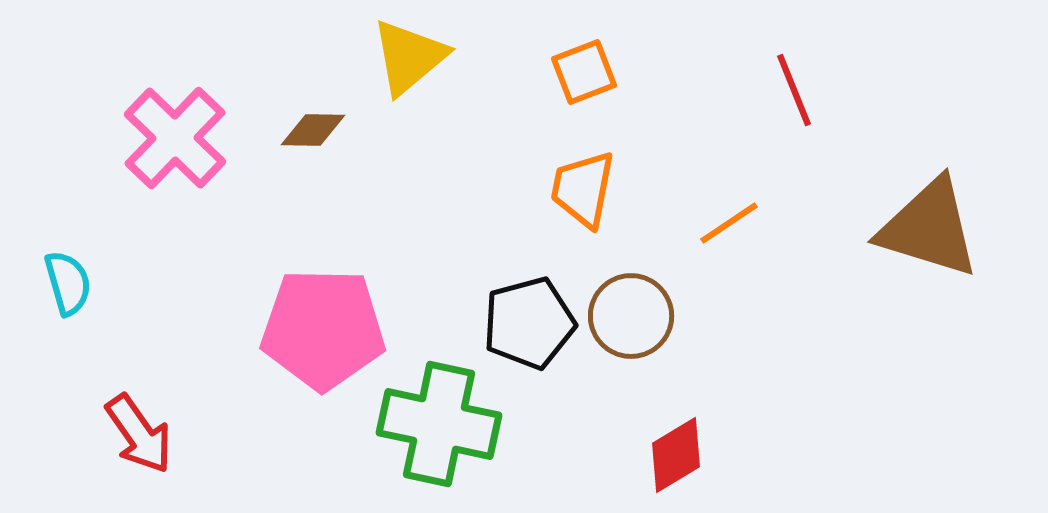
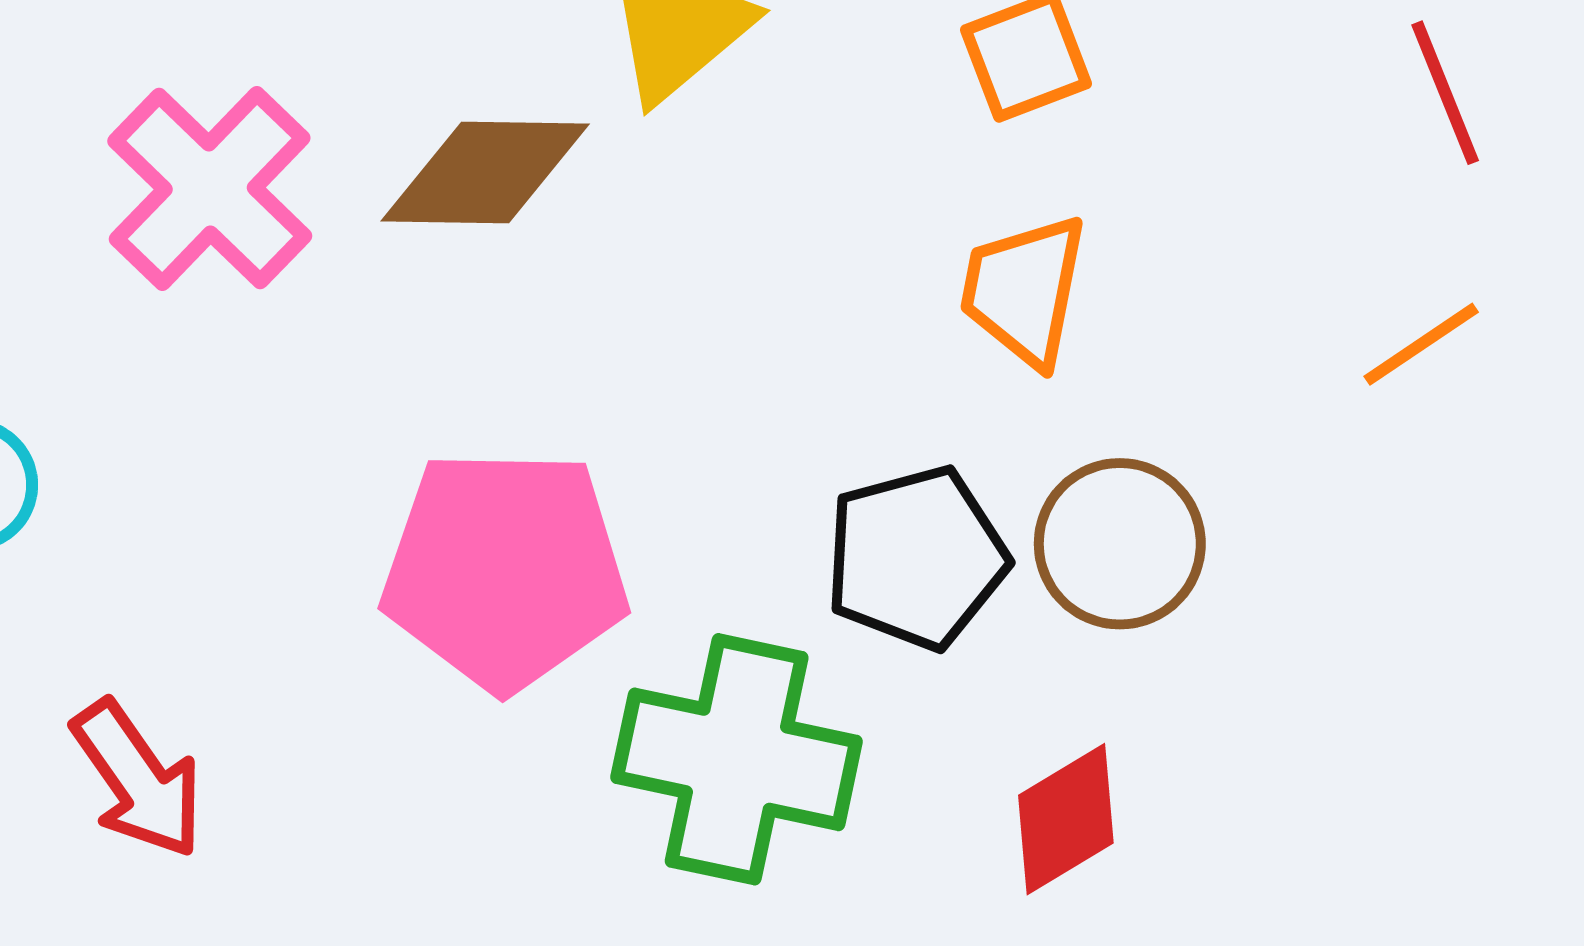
brown diamond: (313, 130) -> (485, 173), size x1.6
orange line: (729, 223) -> (1421, 344), moved
red diamond: (676, 455) -> (1066, 819), moved

